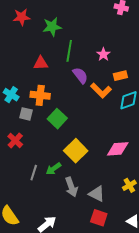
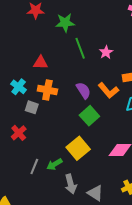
green line: (69, 51) -> (80, 48), turned -35
pink star: (103, 54) -> (106, 52), moved
red triangle: (41, 63) -> (41, 63), moved
purple semicircle: (80, 75) -> (83, 90), moved
green square: (57, 119) -> (89, 116), moved

